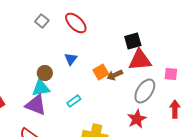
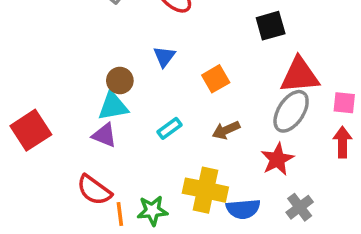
red triangle: (140, 60) -> (300, 75), moved
pink square: (171, 74) -> (344, 103), moved
brown arrow: (115, 75) -> (226, 130), moved
purple triangle: (36, 105) -> (104, 135), size x0.7

